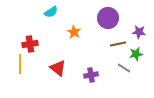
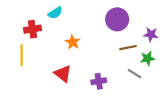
orange star: (74, 32) -> (73, 42), moved
red cross: (30, 44) -> (32, 29), moved
yellow line: (20, 64) -> (22, 55), moved

